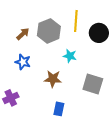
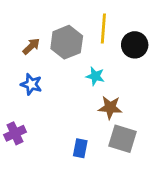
brown star: (53, 79) -> (110, 107), moved
gray square: (93, 84) -> (122, 139), moved

